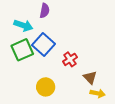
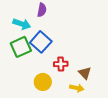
red cross: (70, 59) -> (61, 64), moved, turned 32
yellow arrow: (98, 93) -> (77, 88), moved

